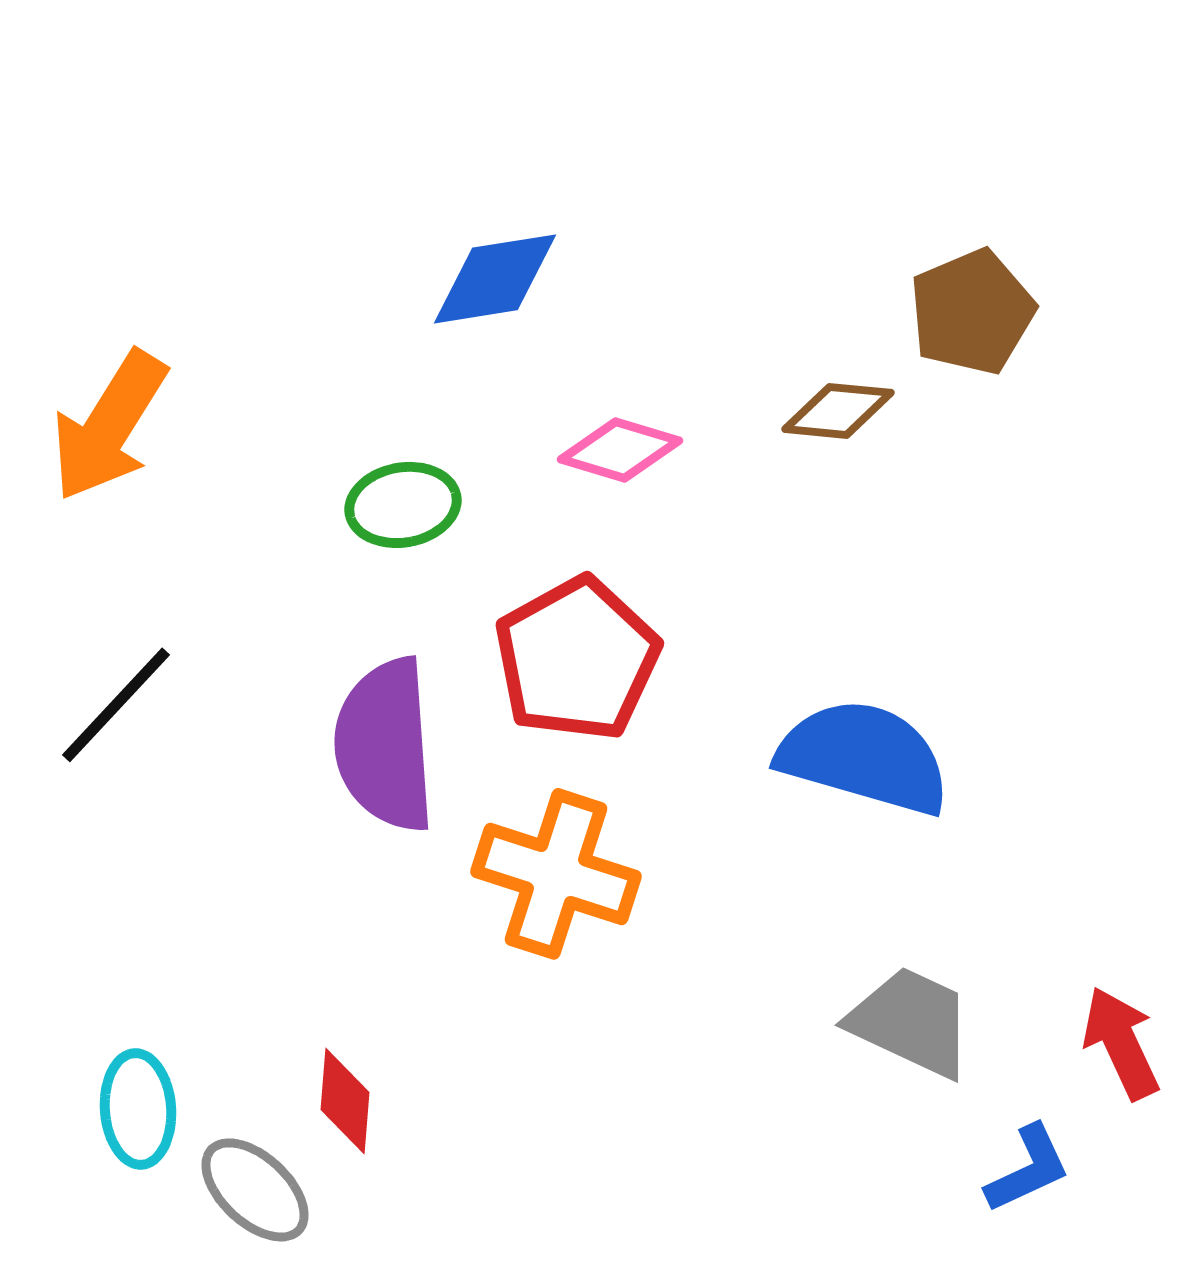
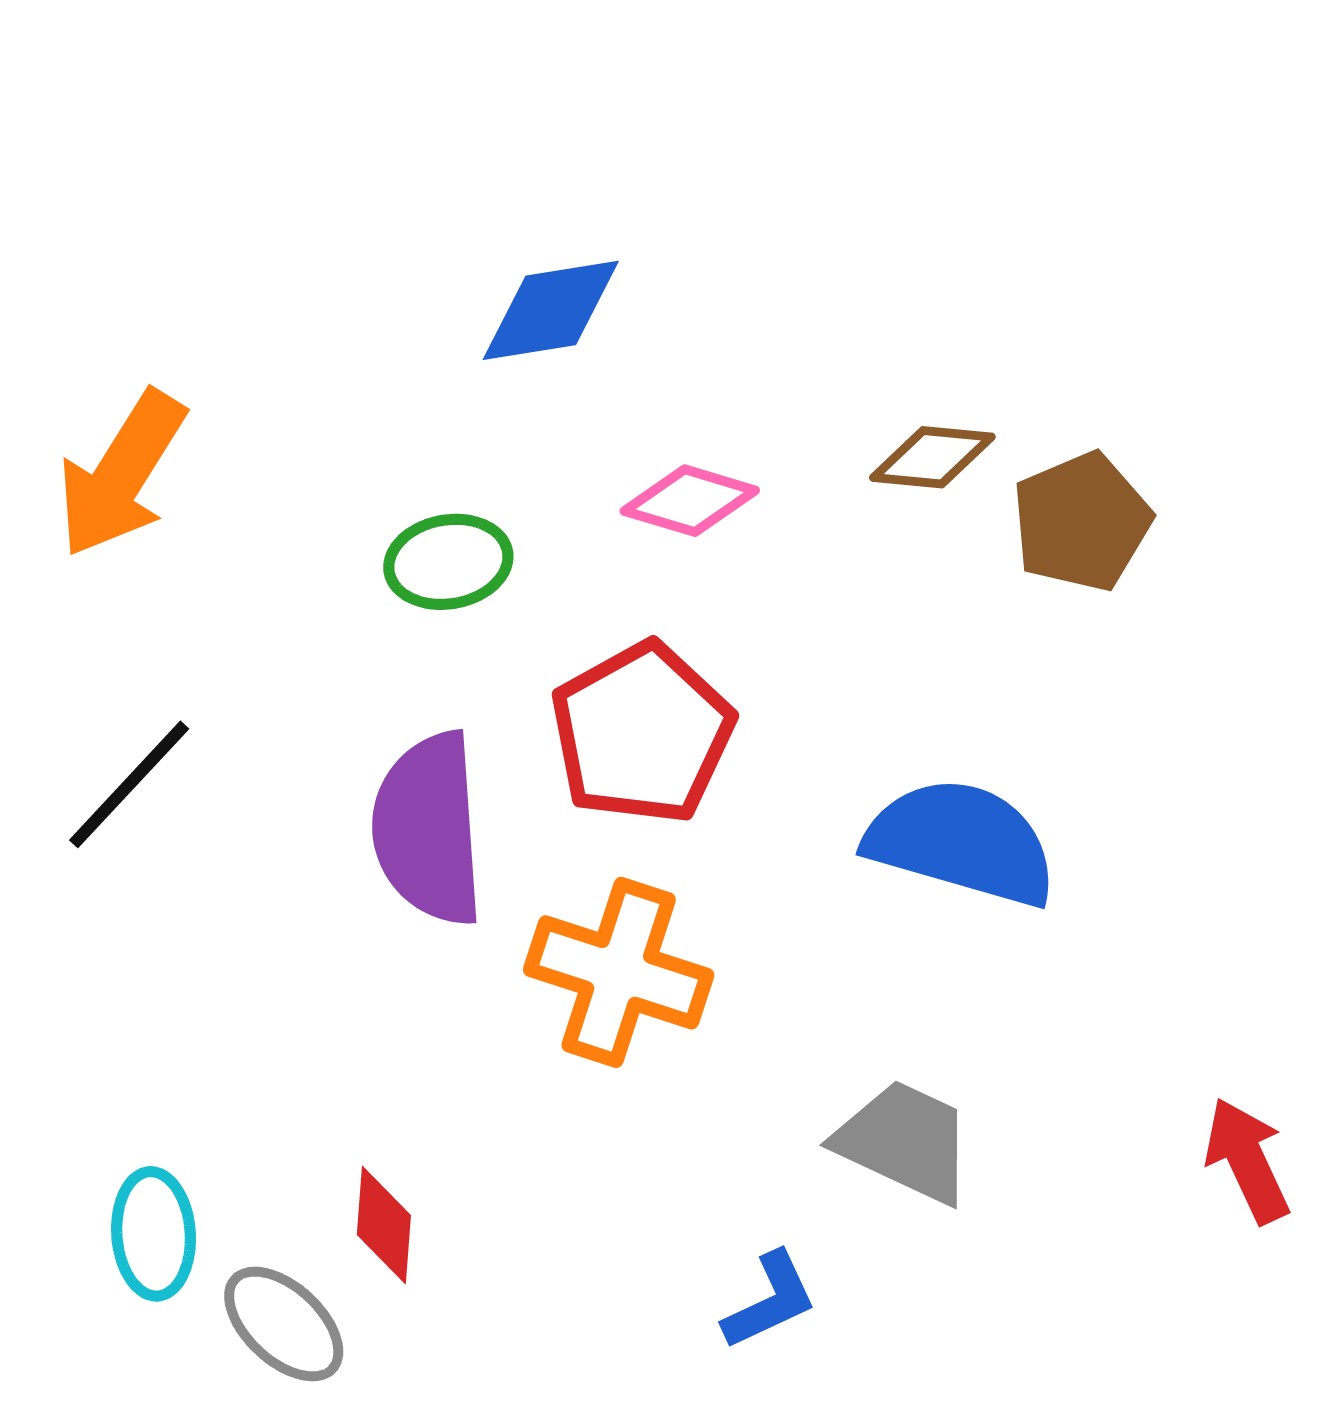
brown pentagon: (972, 312) -> (1081, 522), moved
gray trapezoid: (911, 1022) -> (905, 1142), moved
blue L-shape: (1028, 1169) -> (770, 1301), moved

